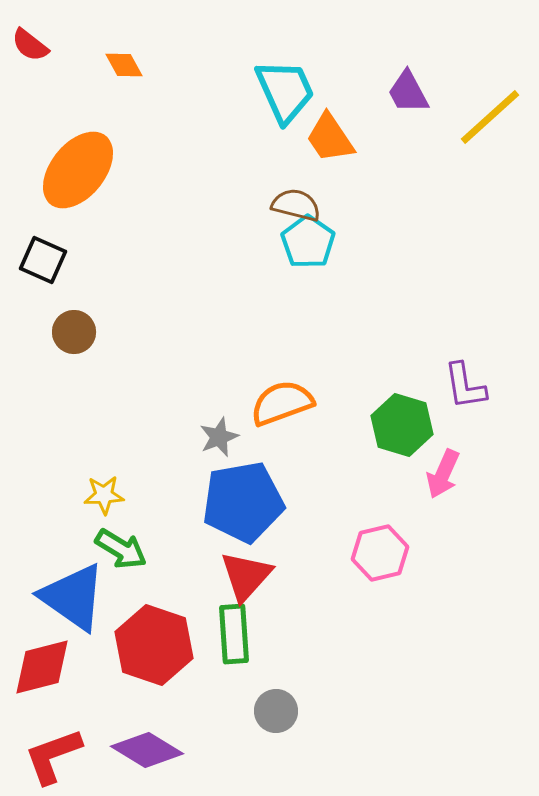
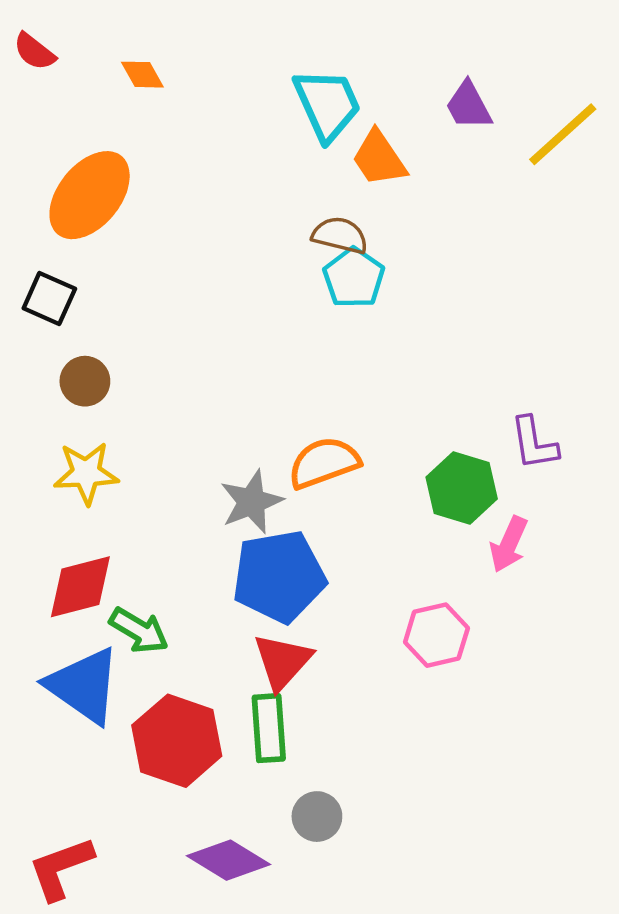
gray star: (219, 437) -> (251, 502), size x1.4
yellow star: (104, 495) -> (86, 473), moved, size x1.4
red diamond: (42, 667) -> (80, 587), moved
purple diamond: (147, 750) -> (229, 860), moved

